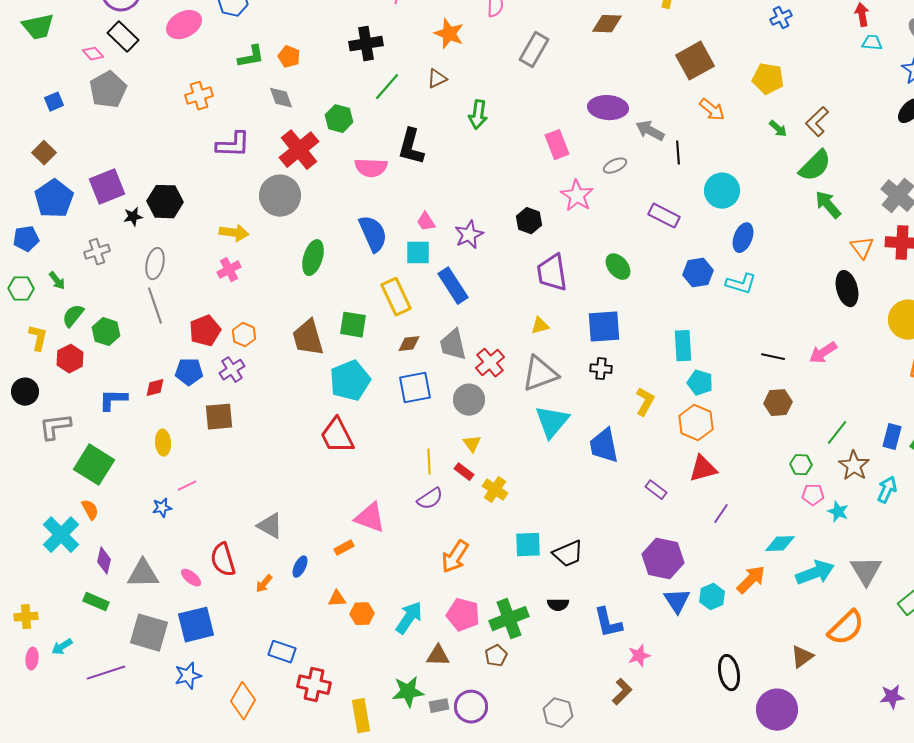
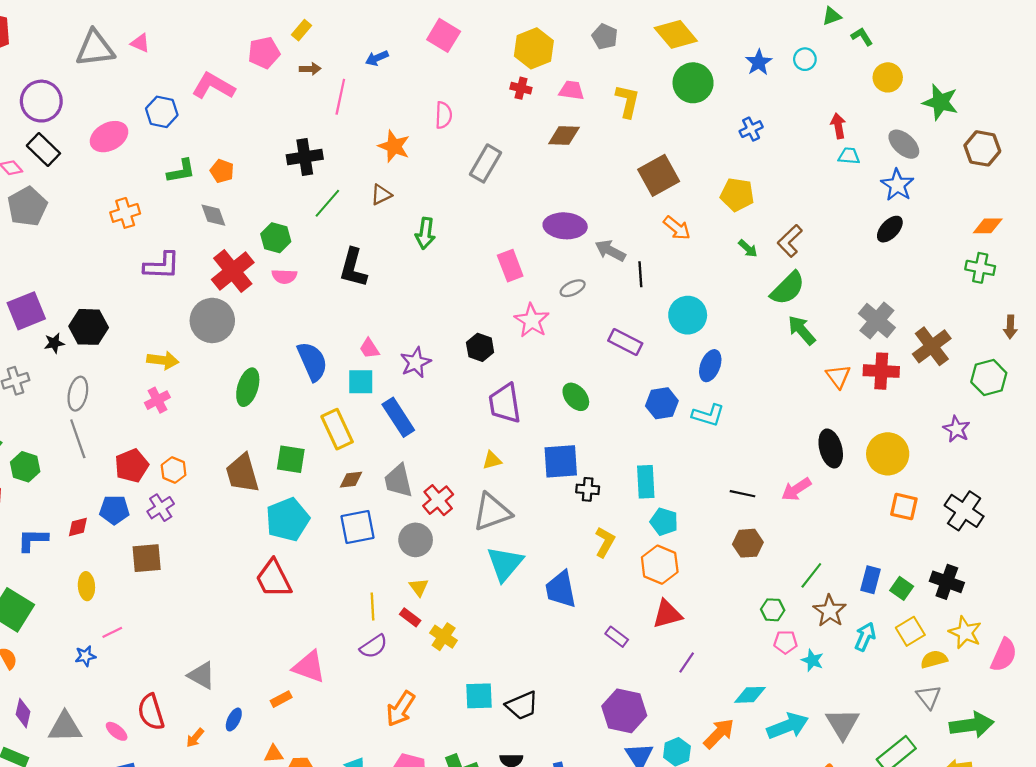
pink semicircle: (371, 168) -> (284, 276), moved, size x0.7
black ellipse: (847, 289) -> (831, 448), moved
black cross: (601, 369) -> (588, 489), moved

